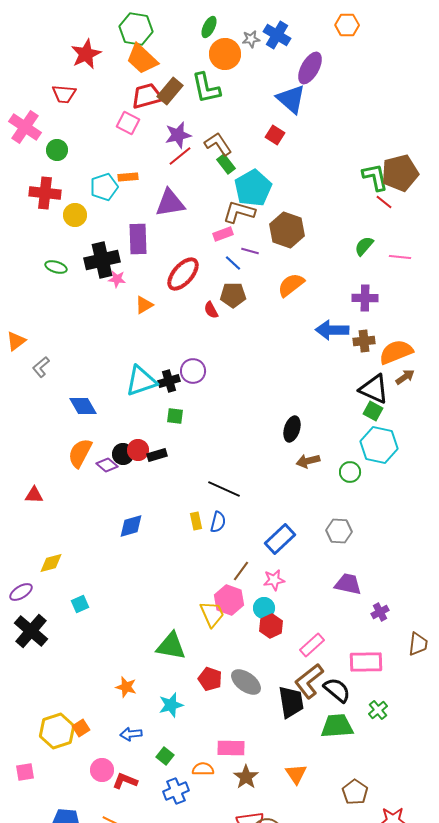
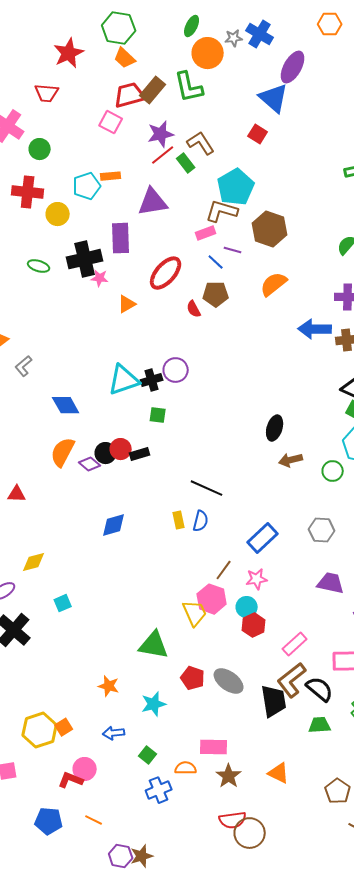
orange trapezoid: (142, 59) -> (125, 58), size x0.7
green rectangle: (226, 164) -> (186, 163), moved
green trapezoid: (337, 726) -> (320, 725), size x0.7
orange triangle: (296, 774) -> (279, 773), turned -30
red L-shape: (125, 781) -> (71, 780), moved

